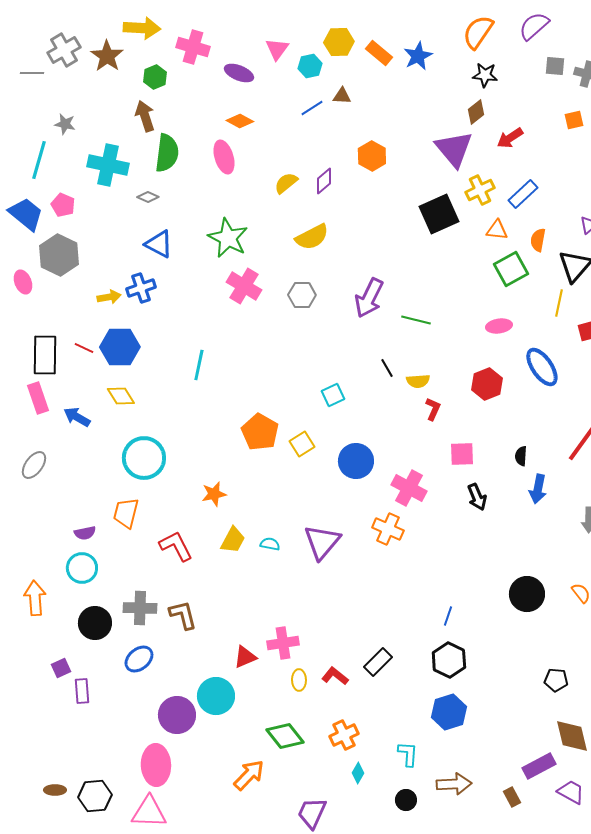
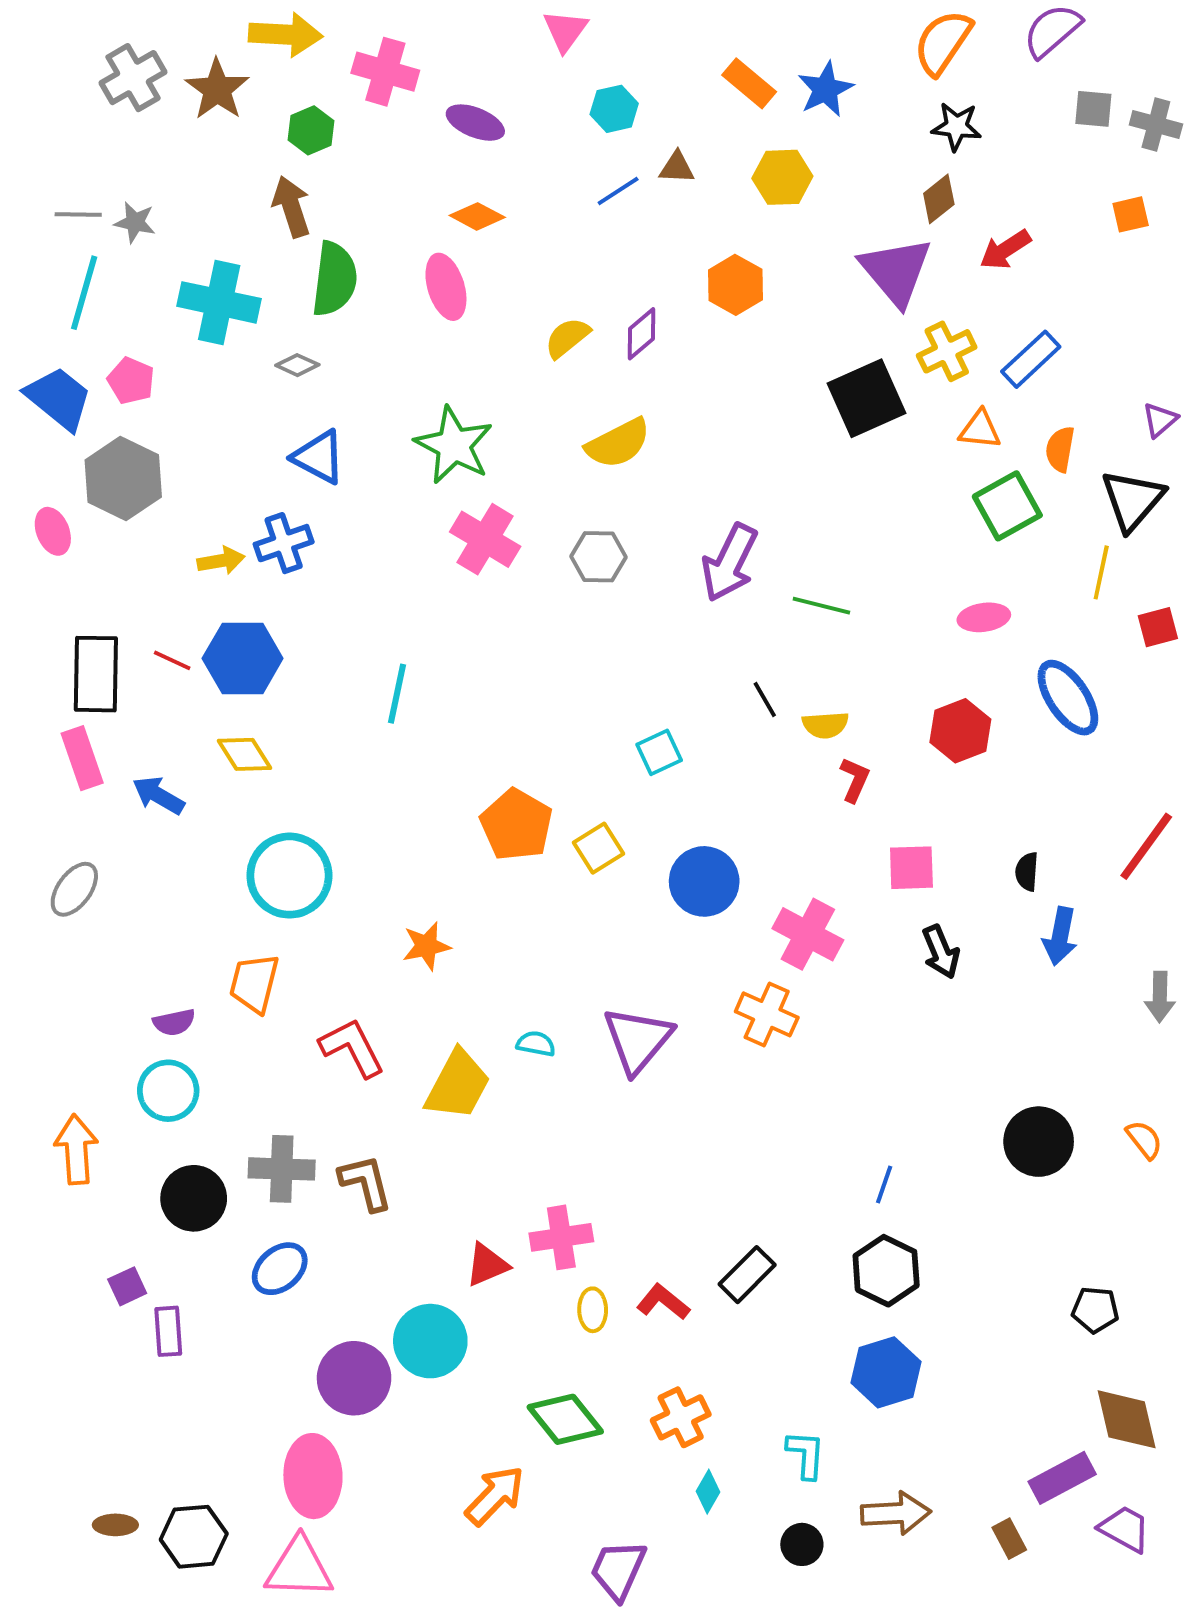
yellow hexagon: (339, 42) -> (782, 177), moved
pink triangle: (277, 49) -> (565, 31), moved
gray line: (32, 73) -> (78, 214), moved
yellow trapezoid: (233, 540) -> (458, 1085), moved, size x1.4

